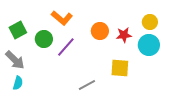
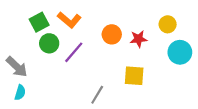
green square: (18, 30) -> (39, 22), moved
cyan circle: (149, 45) -> (180, 52), moved
gray line: (87, 85) -> (97, 95), turned -30

